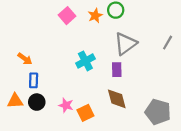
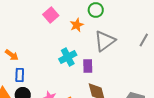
orange star: (95, 16) -> (77, 25), moved
purple rectangle: (117, 70) -> (88, 66), moved

